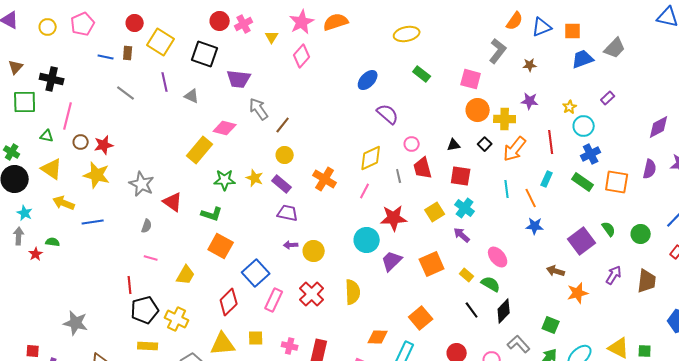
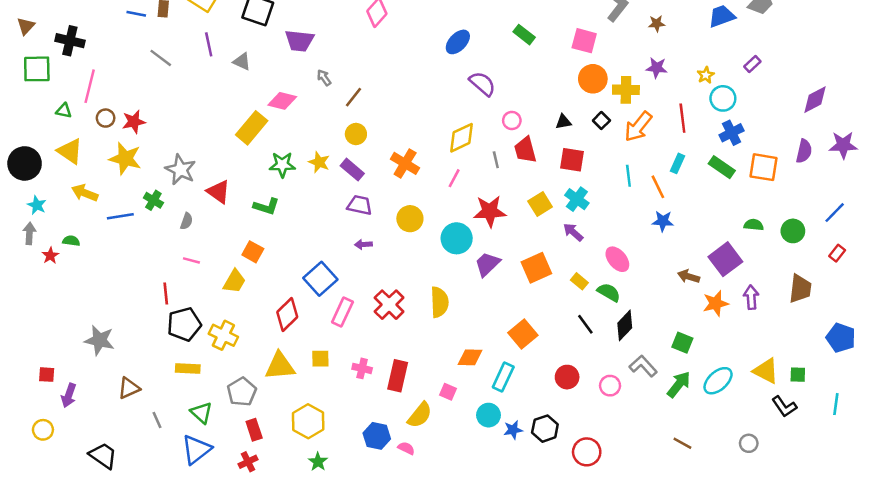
gray arrow: (259, 109) -> (324, 78), size x0.6
green cross: (12, 152) -> (153, 200), moved
green semicircle: (609, 229) -> (754, 225), turned -49
purple square: (582, 241) -> (725, 259), moved
orange square: (221, 246) -> (253, 252), moved, size x0.7
yellow circle: (314, 251) -> (410, 219), moved
purple arrow: (614, 275) -> (751, 297), moved, turned -36

